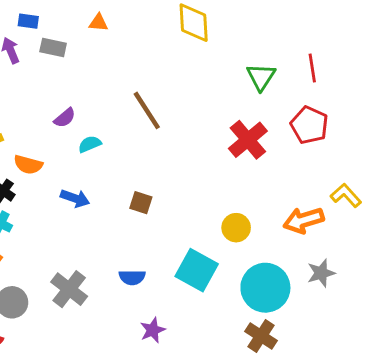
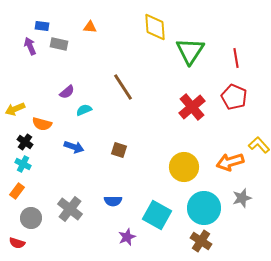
green triangle: (261, 77) -> (190, 51), moved, size x1.4
yellow circle: (236, 228) -> (184, 167), size x1.5
cyan square: (197, 270) -> (157, 215), moved

